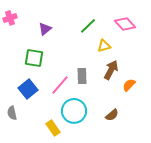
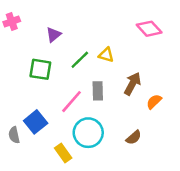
green line: (88, 26) -> (80, 60), moved
yellow triangle: (104, 46) -> (106, 55), moved, turned 32
blue square: (28, 89) -> (36, 122), moved

